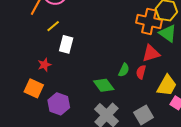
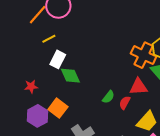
red star: (44, 65) -> (31, 86), moved
green diamond: (104, 85) -> (70, 76), moved
orange square: (34, 88) -> (58, 108), moved

